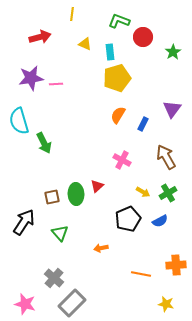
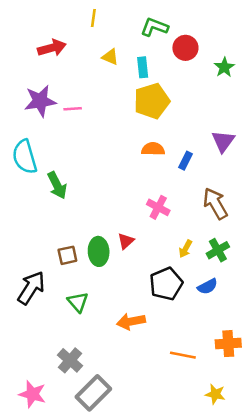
orange semicircle: (118, 115) -> (153, 149), turned 60
yellow arrow: (143, 192) -> (185, 249), turned 88
orange arrow: (101, 248) -> (131, 321), size x1.5

